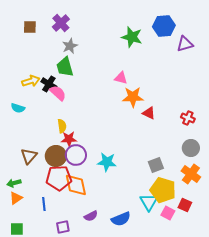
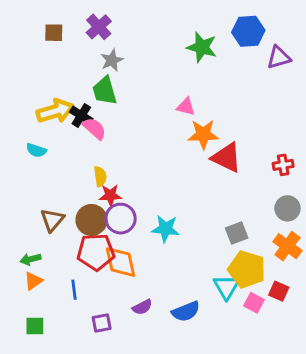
yellow arrow: (31, 81) -> (55, 111), size x1.4
red triangle: (149, 113) -> (226, 158), size x1.6
red cross: (188, 118) -> (283, 165), turned -32

